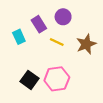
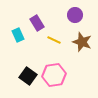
purple circle: (63, 17) -> (75, 15), moved
brown star: (86, 44) -> (82, 42), turned -30

